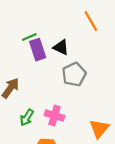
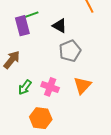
purple rectangle: (38, 50) -> (22, 26), moved
orange triangle: (99, 129) -> (82, 85), moved

